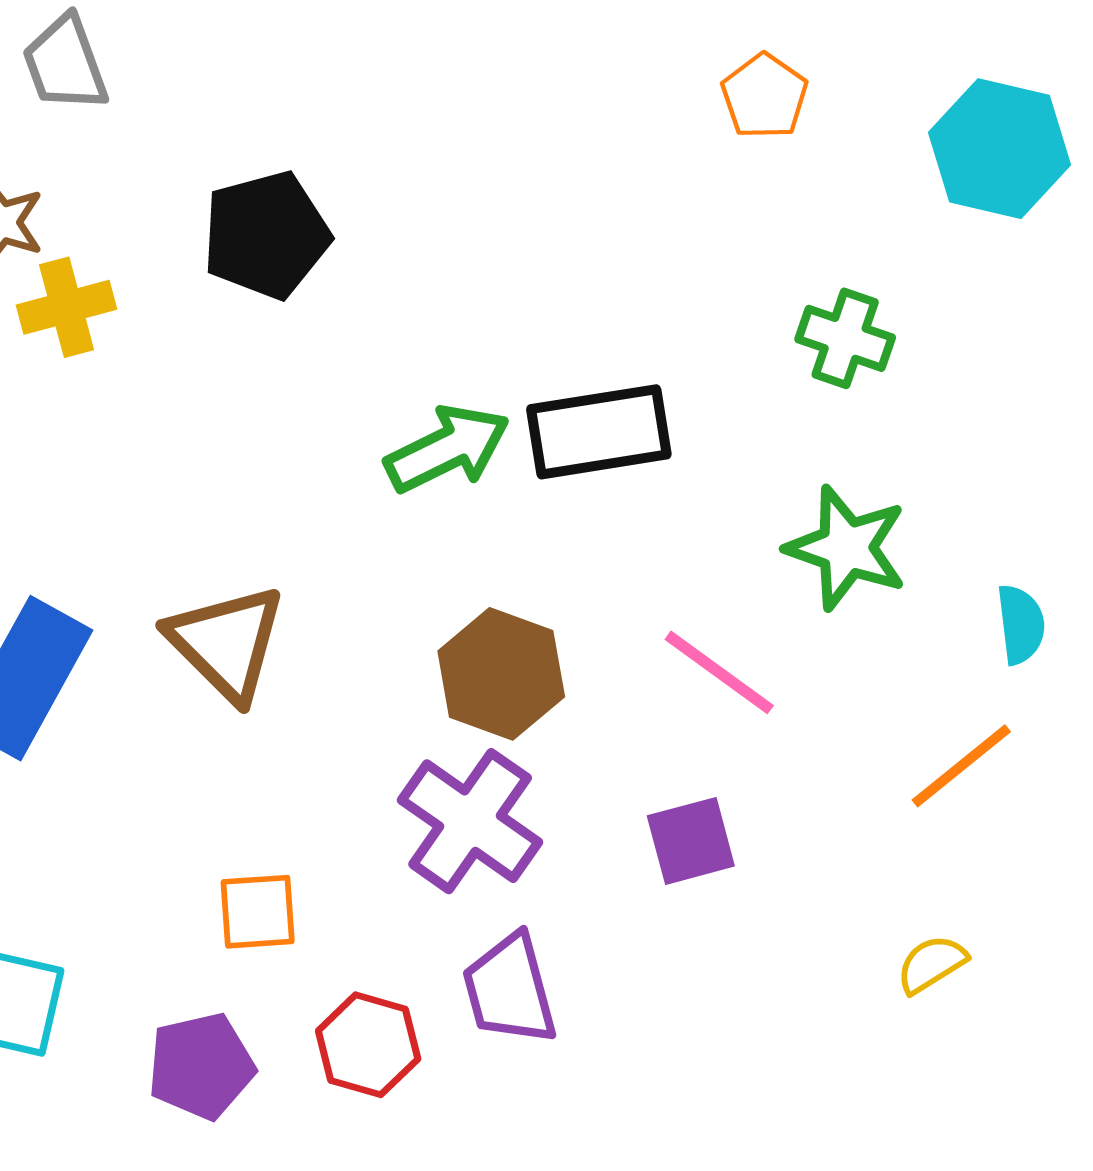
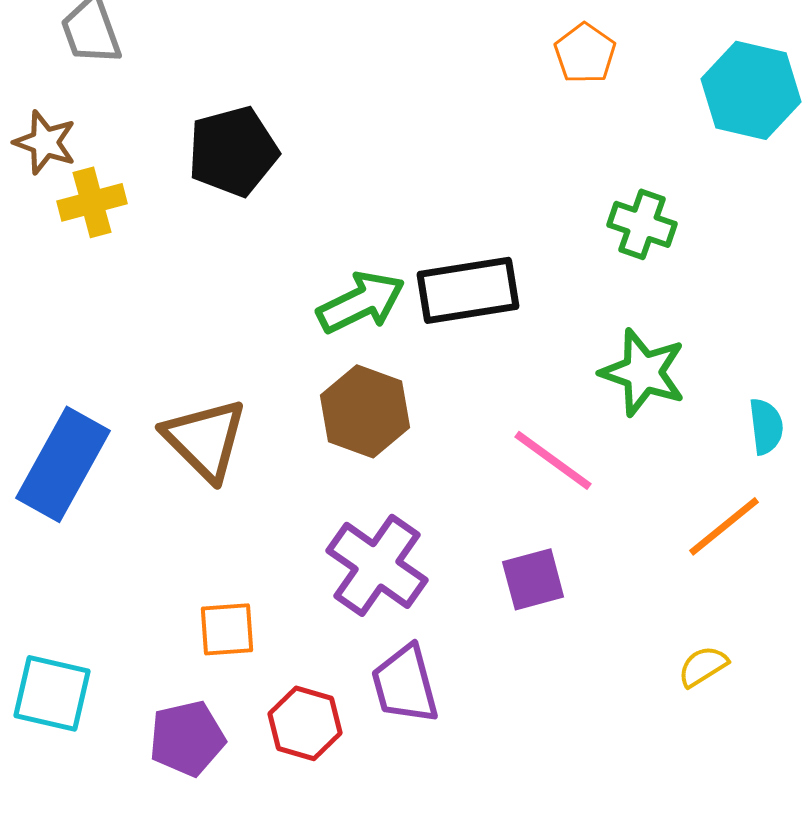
brown hexagon: (501, 674) -> (365, 411), moved

